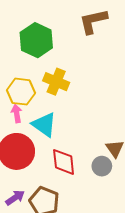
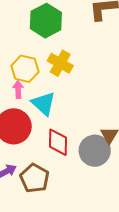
gray circle: (102, 166) -> (95, 151), size x1.6

